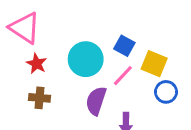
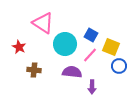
pink triangle: (25, 28) -> (43, 23), moved
red star: (37, 64) -> (19, 47), moved
purple semicircle: (96, 101) -> (72, 72), turned 78

